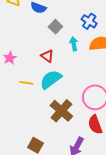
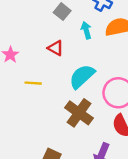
cyan semicircle: (51, 79) -> (82, 76), moved

